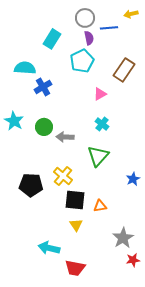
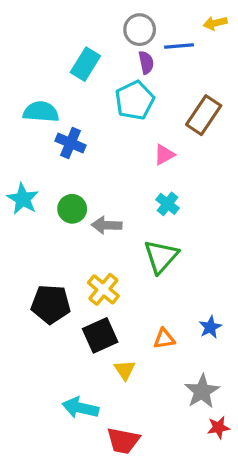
blue cross: (43, 87) -> (70, 143), turned -36
blue star: (133, 179) -> (210, 327), moved
black square: (75, 200) -> (100, 335), moved, turned -30

